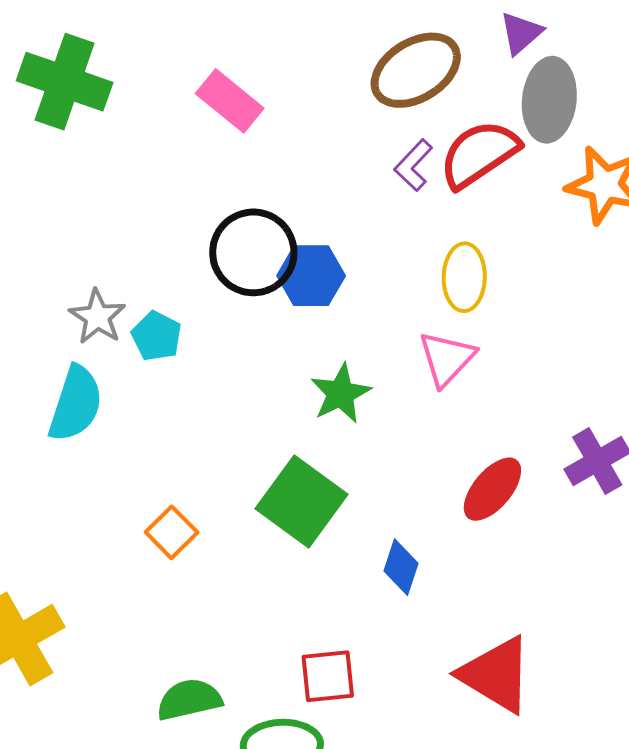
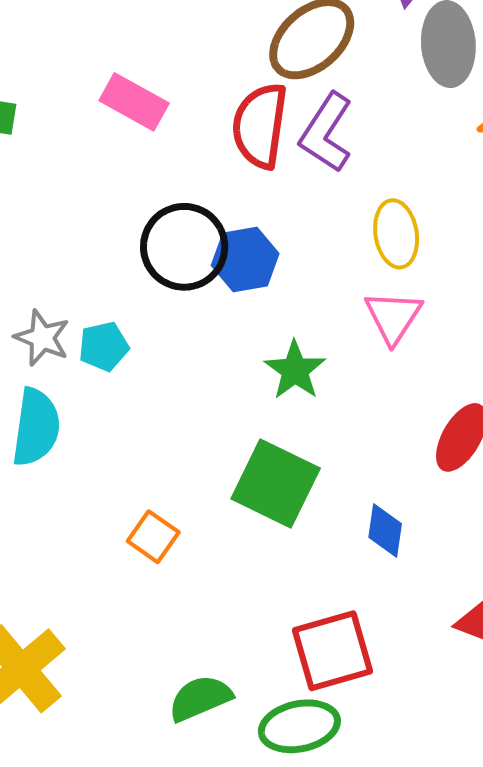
red semicircle: (479, 154) -> (260, 126), moved, turned -38
purple L-shape: (413, 165) -> (326, 133), size x1.5
cyan pentagon: (156, 336) -> (104, 346), turned -30
red square: (328, 676) -> (332, 651), size x1.4

